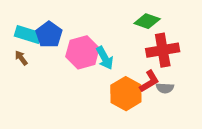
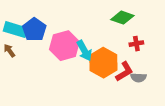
red cross: (163, 50) -> (136, 44), size x0.5
orange hexagon: (126, 94) -> (103, 63), moved

